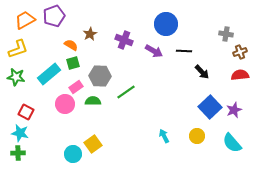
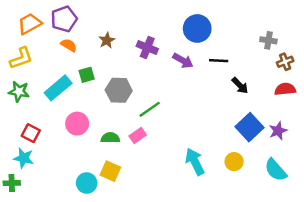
orange semicircle: (71, 45) -> (69, 45), moved
pink rectangle: (76, 87) -> (138, 135), moved
green semicircle: (93, 101) -> (110, 138), moved
cyan arrow: (164, 136) -> (195, 162), size x1.6
yellow square: (93, 144) -> (110, 171), turned -30
green cross: (18, 153) -> (12, 183), moved

